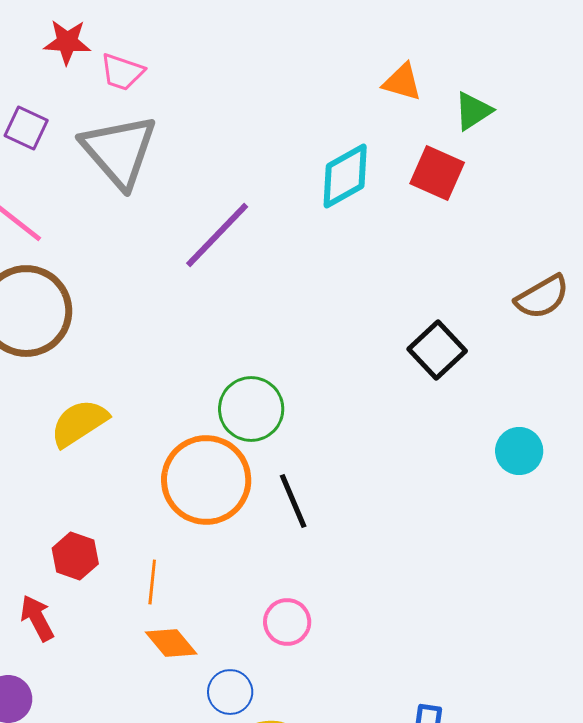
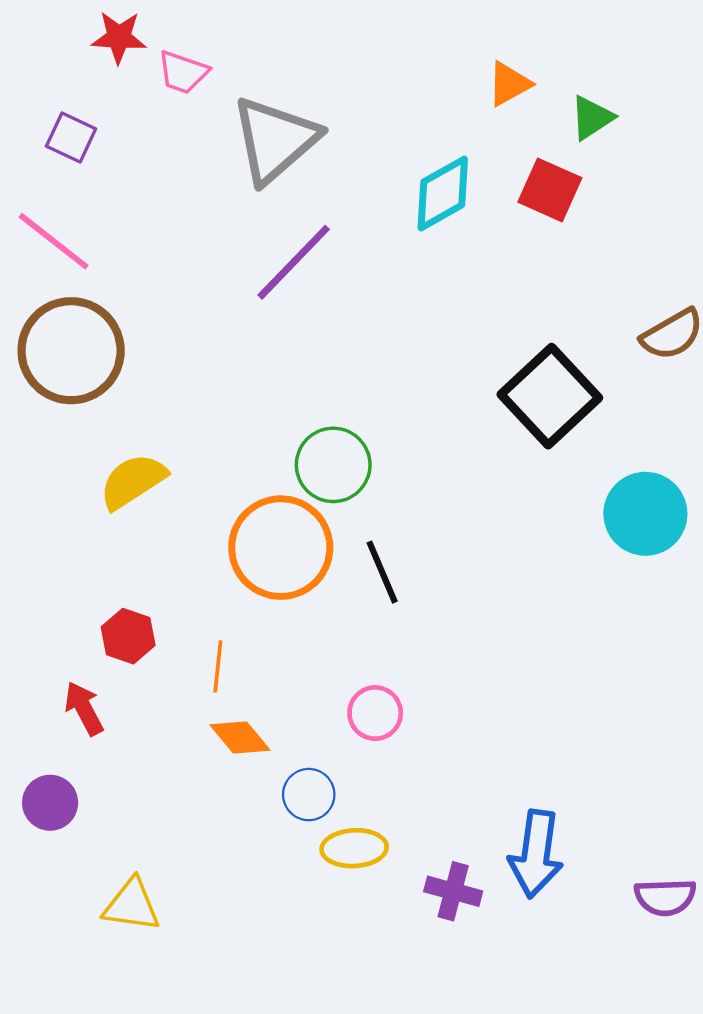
orange triangle: (402, 82) -> (509, 84), turned -45
gray triangle: (119, 151) -> (275, 140), moved, turned 30
black square: (437, 350) -> (550, 396), size x1.5
cyan circle: (519, 451) -> (645, 514), size x1.5

